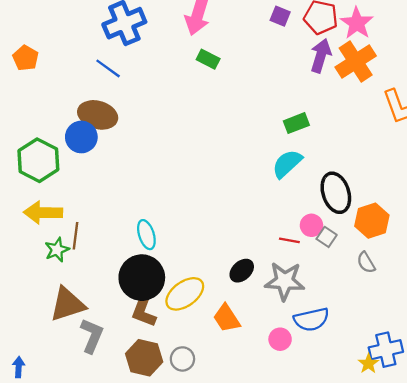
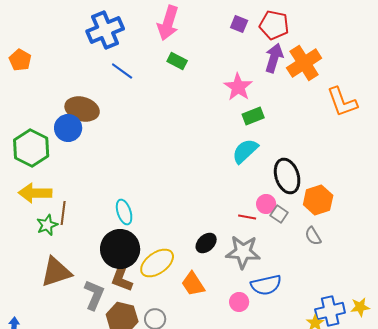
pink star: (357, 23) -> (238, 87), moved
blue line: (108, 68) -> (122, 71), moved
gray L-shape: (92, 336) -> (94, 295), moved

